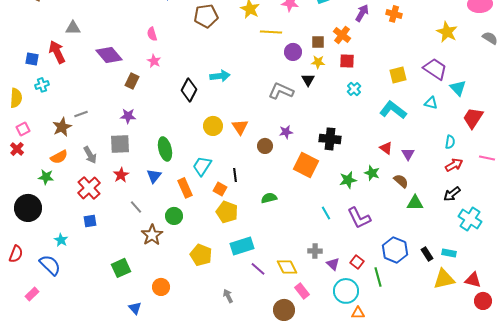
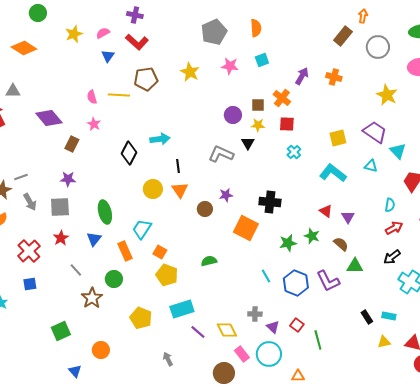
yellow line: (271, 32) -> (119, 95), moved
gray arrow: (90, 155) -> (30, 202), moved
black line: (235, 175) -> (178, 166), moved
purple L-shape: (359, 218) -> (328, 281), moved
blue hexagon: (395, 250) -> (296, 283), moved
yellow triangle: (444, 279) -> (384, 342), size x0.6
cyan circle: (346, 291) -> (269, 354), moved

